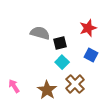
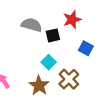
red star: (88, 28) -> (72, 20), moved
cyan square: (62, 62) -> (49, 62), moved

